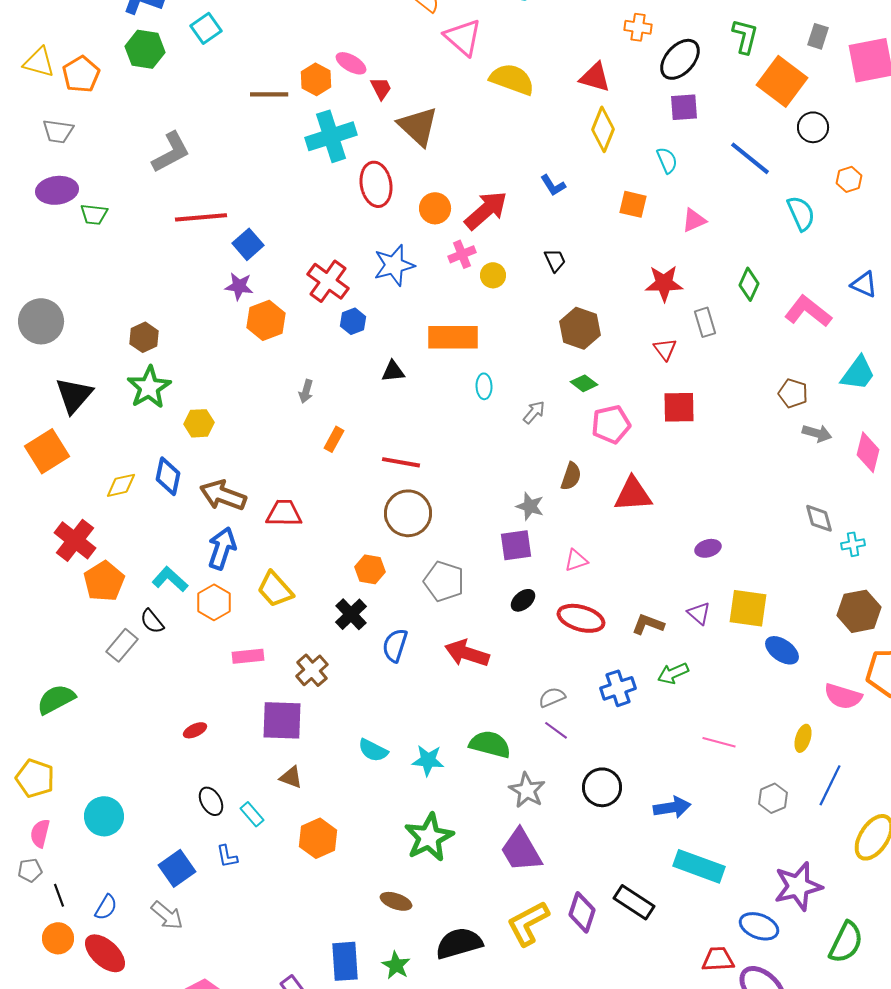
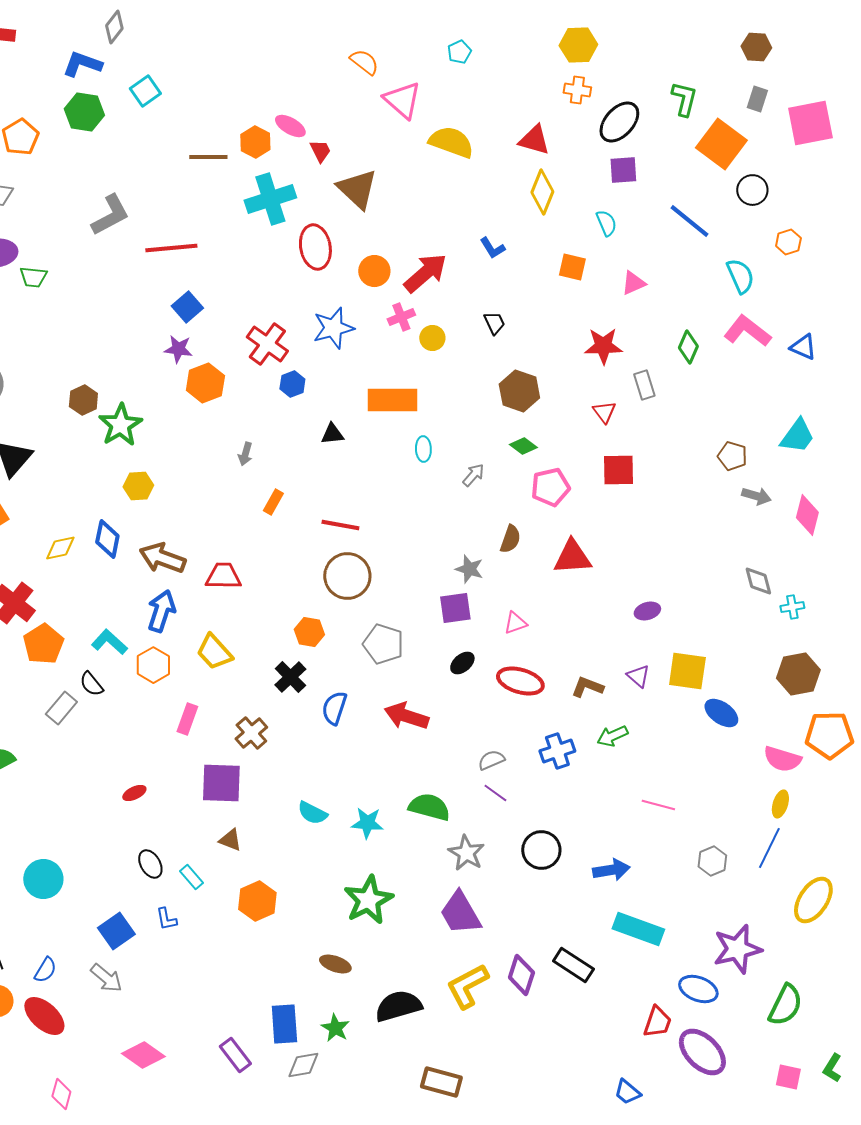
red line: (201, 217) -> (171, 248), moved
pink L-shape: (808, 311) -> (747, 331), moved
green star: (149, 387) -> (120, 425), moved
pink rectangle: (248, 656) -> (187, 719), turned -64
yellow ellipse: (803, 738) -> (780, 804), moved
red trapezoid: (718, 959) -> (657, 1022), turned 112

